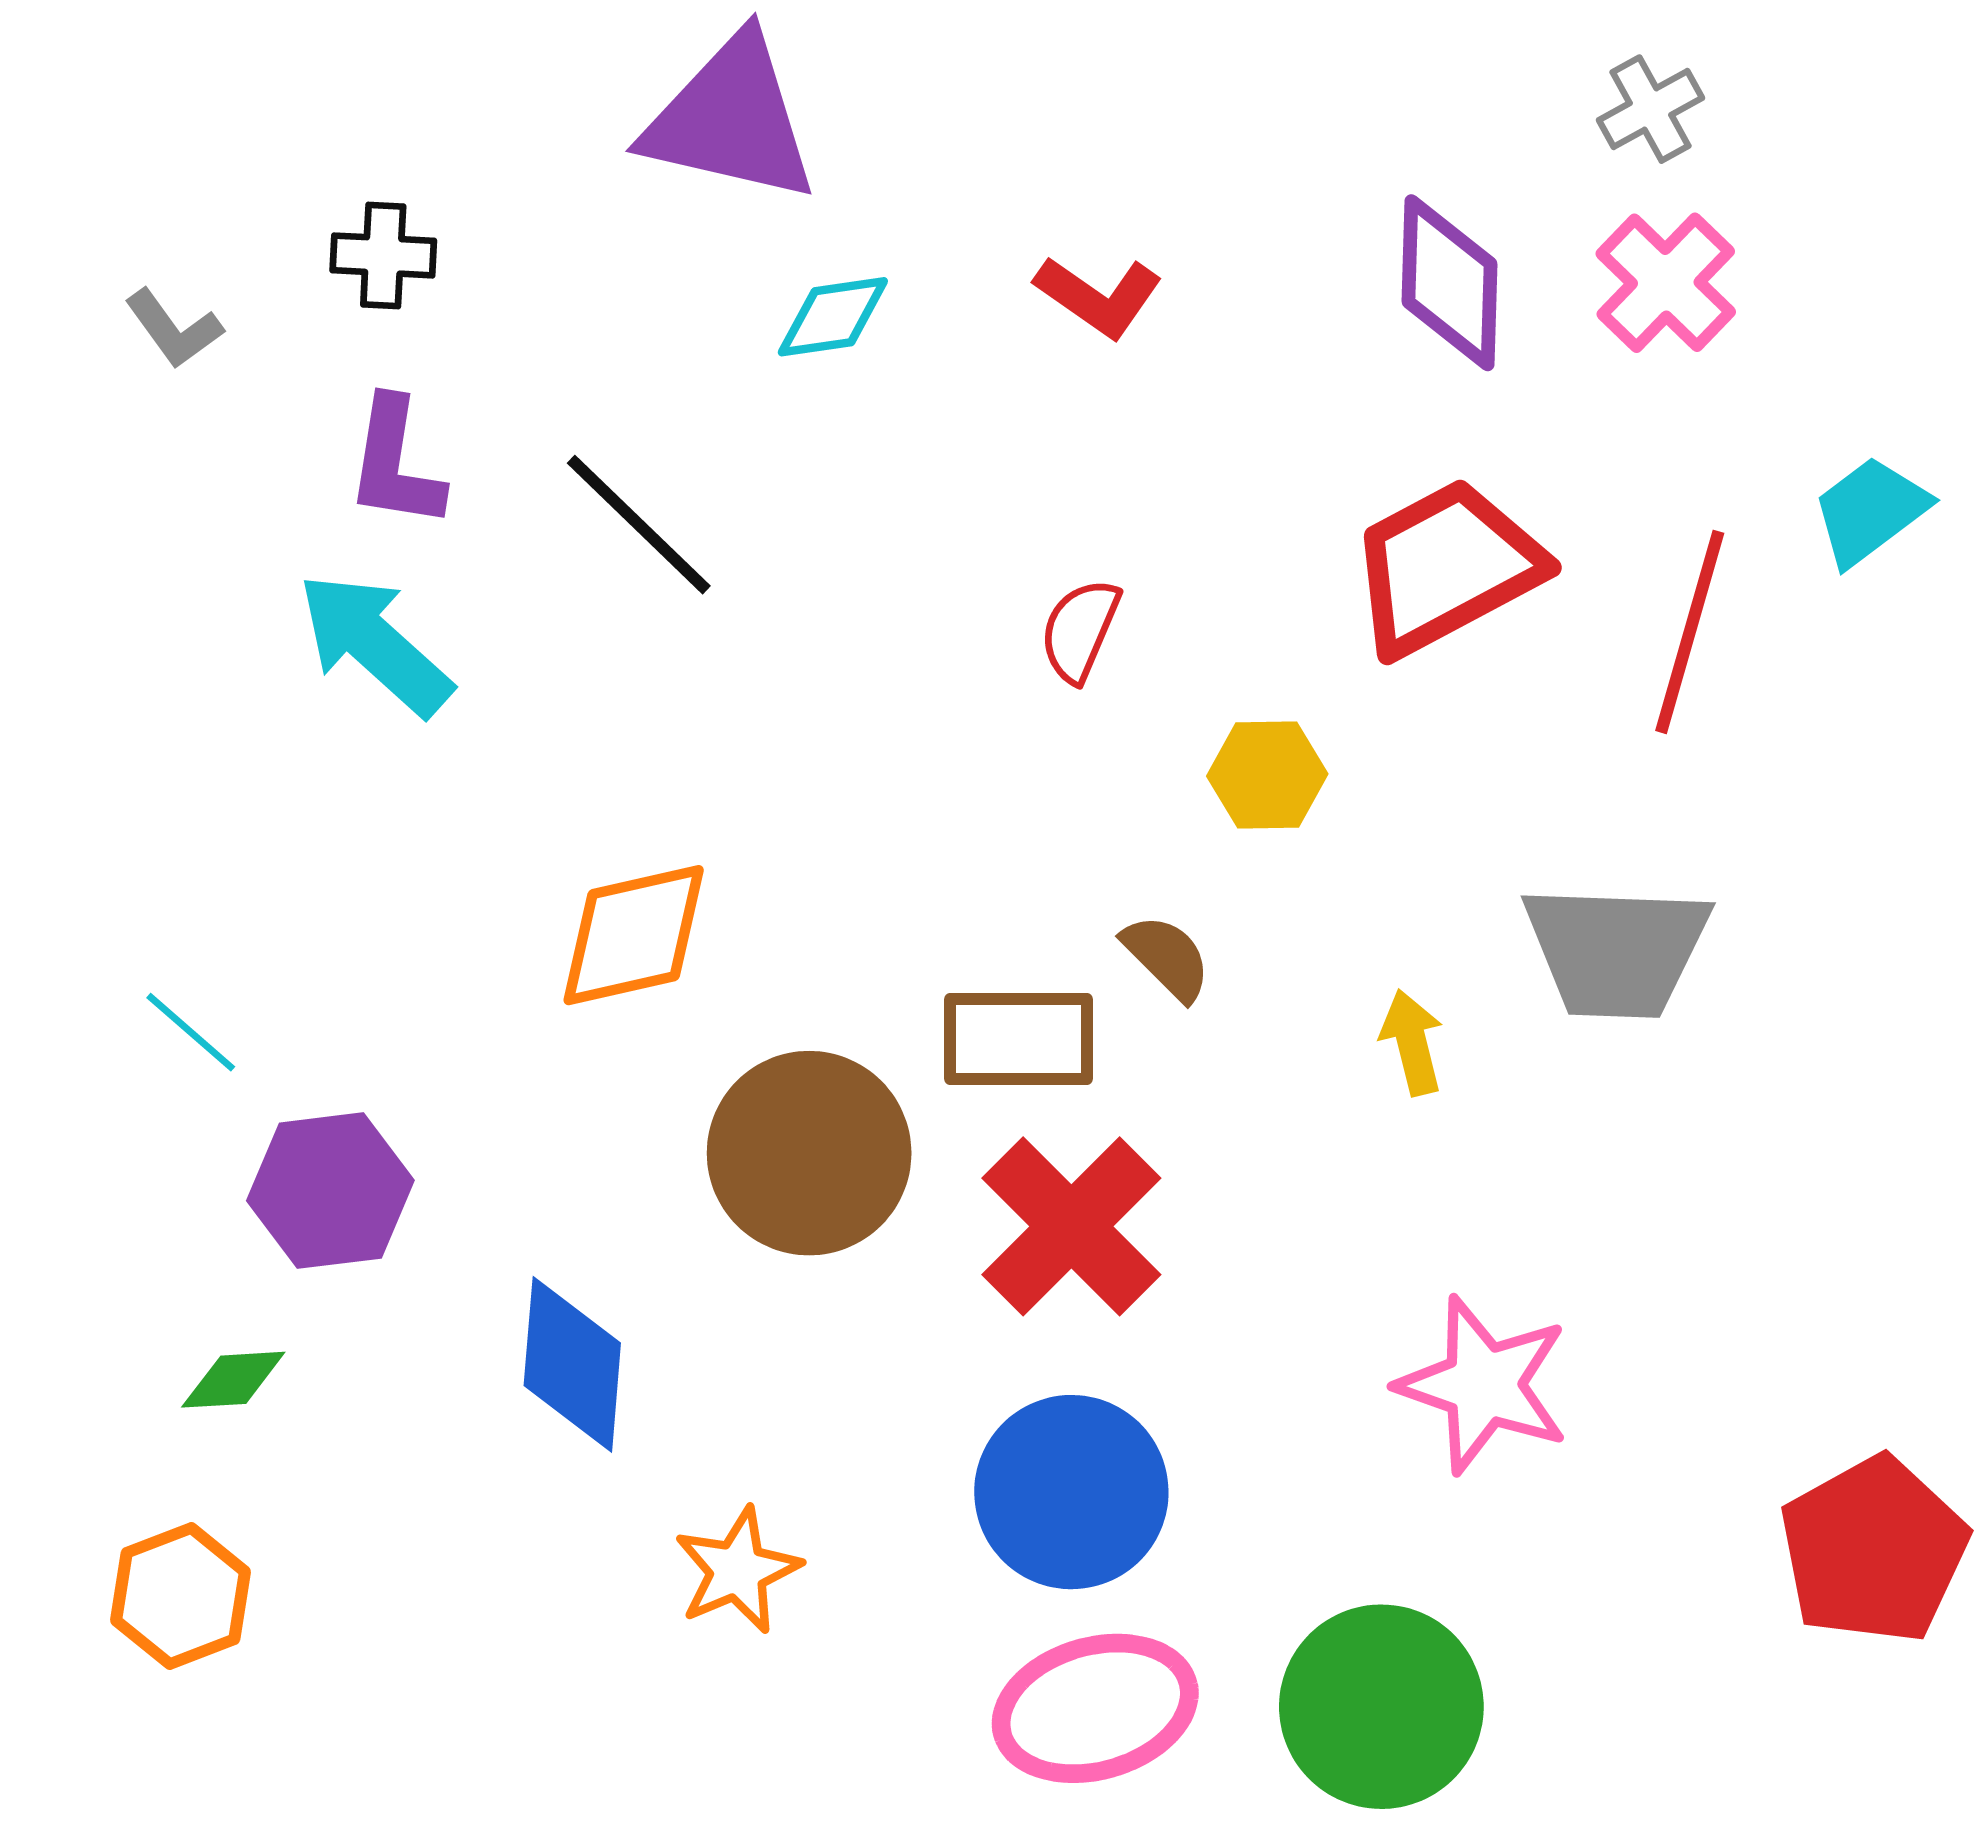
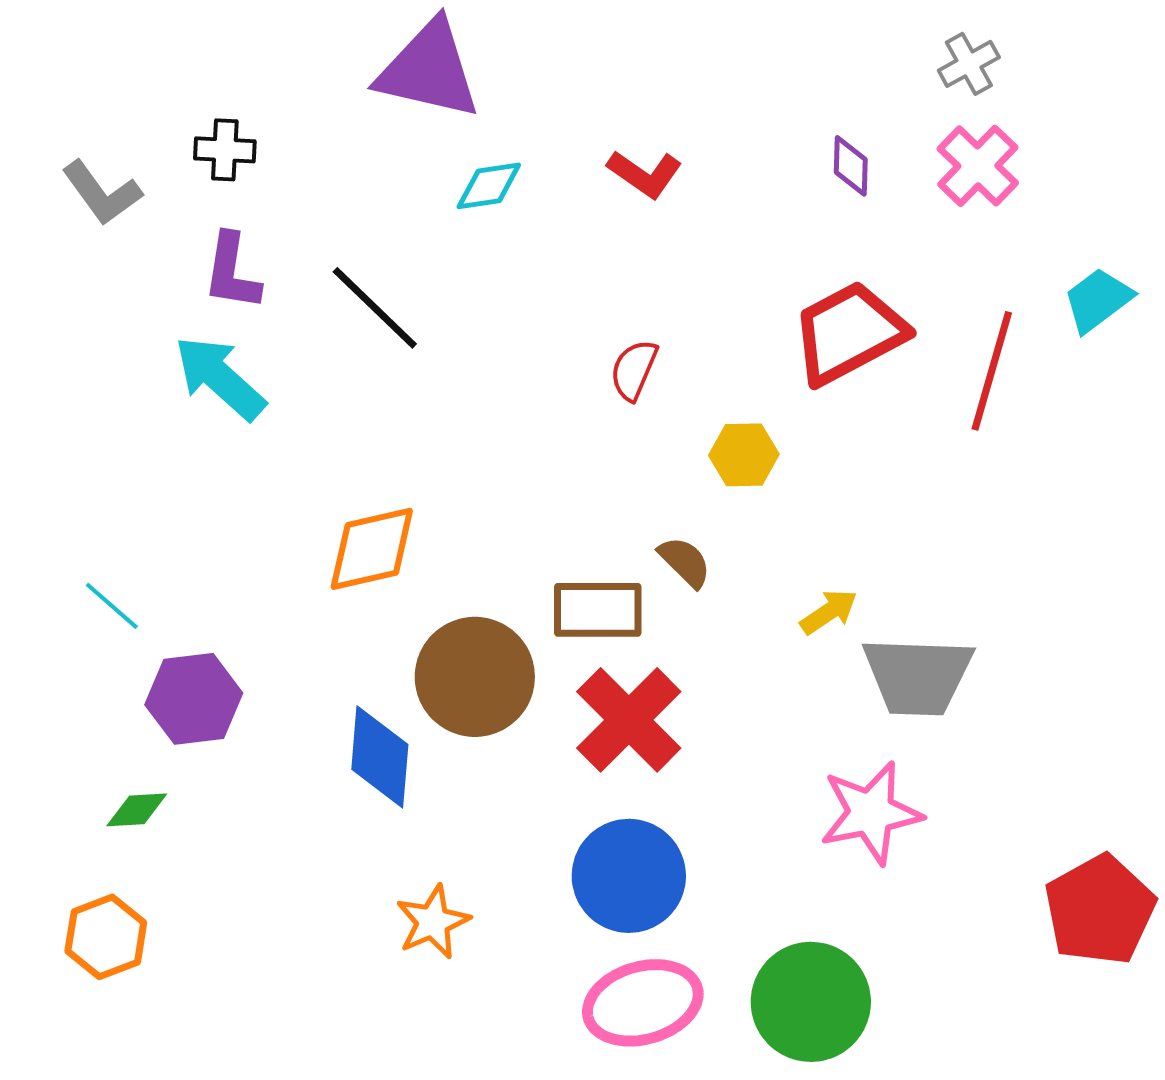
purple diamond: (1450, 283) -> (851, 166), size x0.6
gray L-shape: (174, 329) -> (102, 193), size x1.4
gray trapezoid: (1616, 950) -> (918, 676), moved
yellow arrow: (1412, 1042) -> (829, 612), turned 70
blue diamond: (572, 1364) -> (380, 757), moved
pink star: (1484, 1385) -> (871, 813), turned -30

